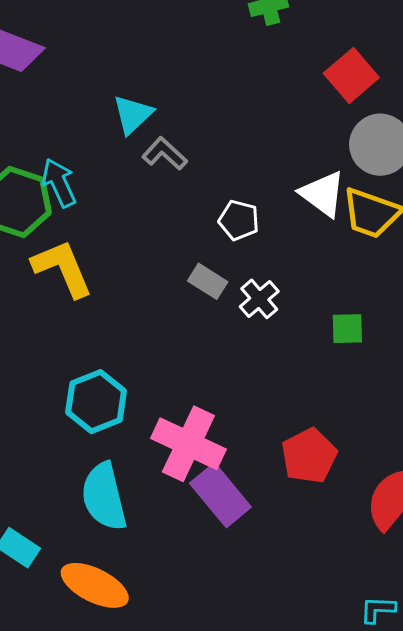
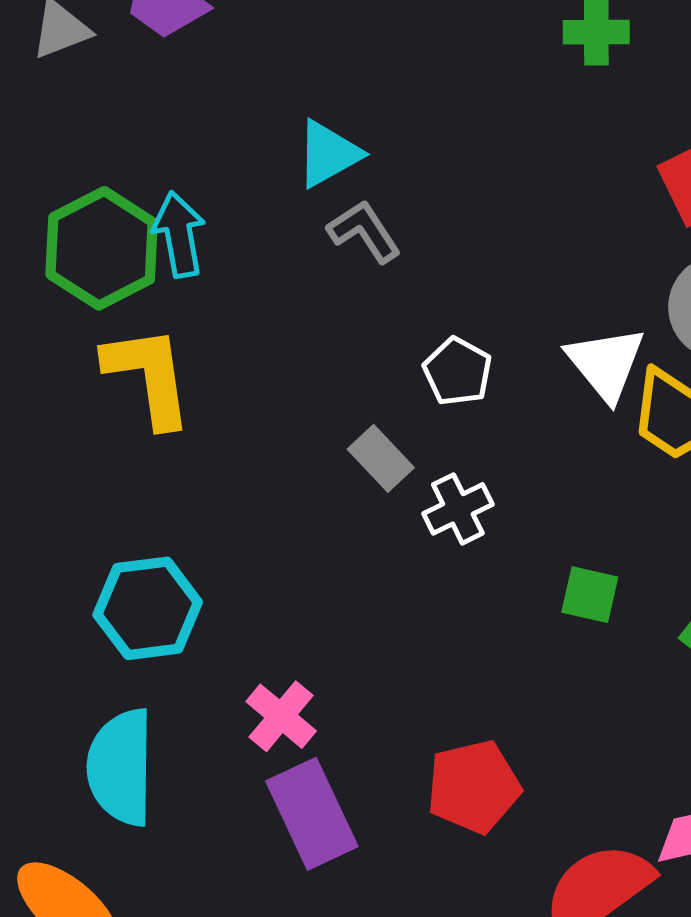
pink cross: (188, 444) -> (281, 716), size x0.6

